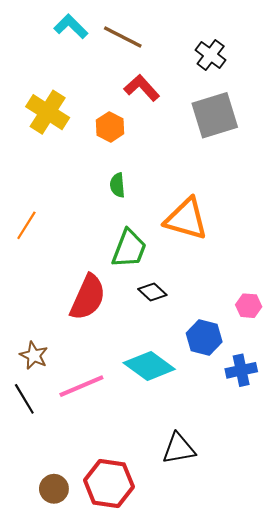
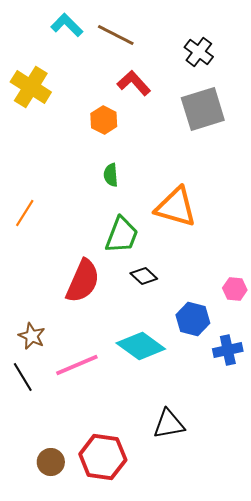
yellow cross: (48, 112) -> (31, 87), moved

